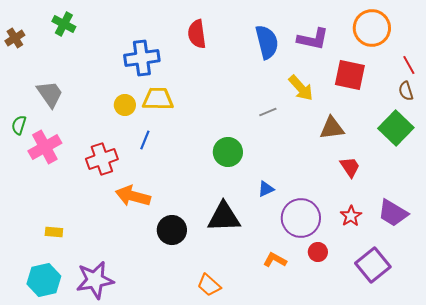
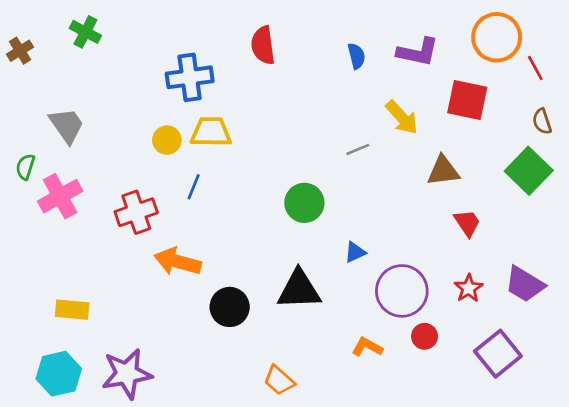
blue semicircle: (267, 42) -> (356, 56), size x0.6
red line: (409, 65) -> (535, 68), moved
yellow rectangle: (54, 232) -> (72, 310), size x1.4

